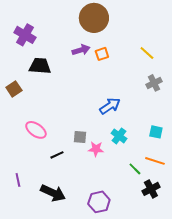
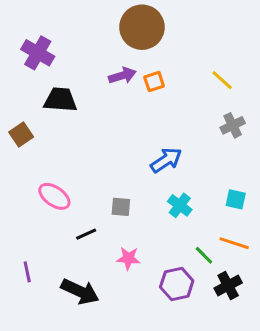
pink star: (96, 149) -> (128, 258), moved
purple hexagon: (99, 202) -> (177, 284), moved

